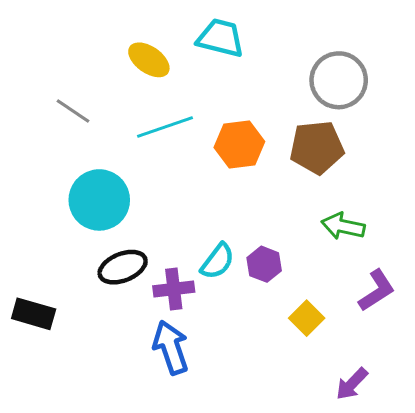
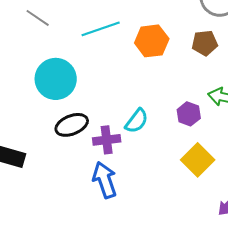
brown pentagon: (317, 147) -> (205, 43), size x0.7
purple hexagon: (264, 264) -> (189, 114), moved
yellow square: (307, 318) -> (198, 160), size x1.4

